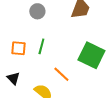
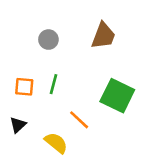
black triangle: (13, 78) -> (18, 125), turned 32

